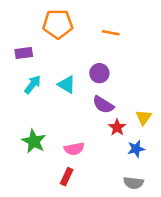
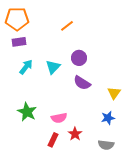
orange pentagon: (58, 24) -> (17, 19), moved
orange line: (111, 33) -> (67, 26), moved, turned -48
cyan triangle: (67, 85) -> (53, 67), turned 42
red star: (117, 127) -> (75, 134), moved

